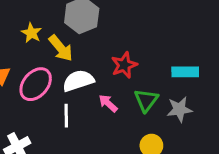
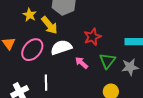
white line: (66, 116) -> (46, 83), moved

